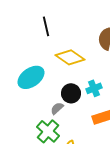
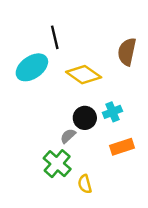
cyan ellipse: (31, 77) -> (32, 67), moved

